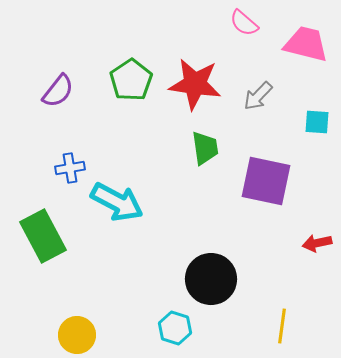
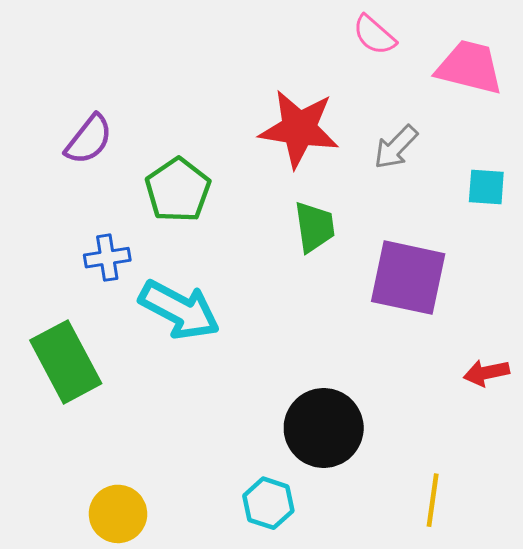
green pentagon: (131, 80) -> (178, 190), moved

